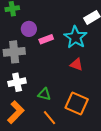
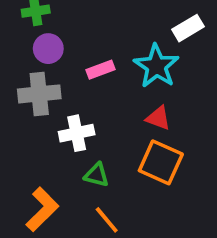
purple circle: (29, 29) -> (48, 49), moved
white cross: (17, 82) -> (77, 133), moved
orange square: (77, 104) -> (161, 162), moved

